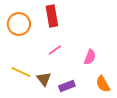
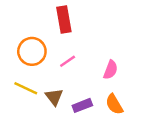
orange circle: (19, 24) -> (32, 51), moved
orange semicircle: (103, 84) -> (114, 104), moved

